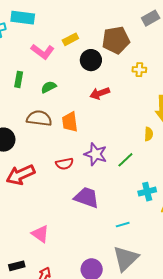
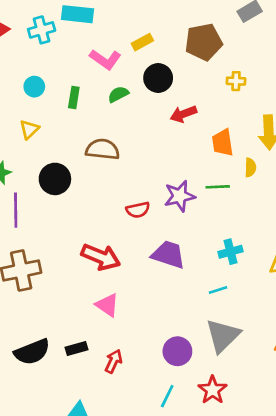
black circle: (91, 60) -> (158, 78), moved
green semicircle: (49, 87) -> (118, 94), moved
orange trapezoid: (70, 122) -> (223, 143), moved
purple star: (96, 154) -> (180, 196), turned -30
green line: (125, 160) -> (218, 187), moved, turned 42
red arrow: (20, 175) -> (101, 257), moved, turned -132
cyan cross: (147, 192) -> (231, 252), moved

